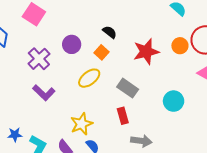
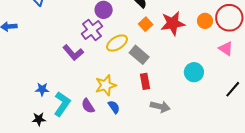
orange square: (102, 52) -> (146, 24), moved
purple cross: (39, 59) -> (92, 30), moved
gray rectangle: (128, 88) -> (139, 55), moved

